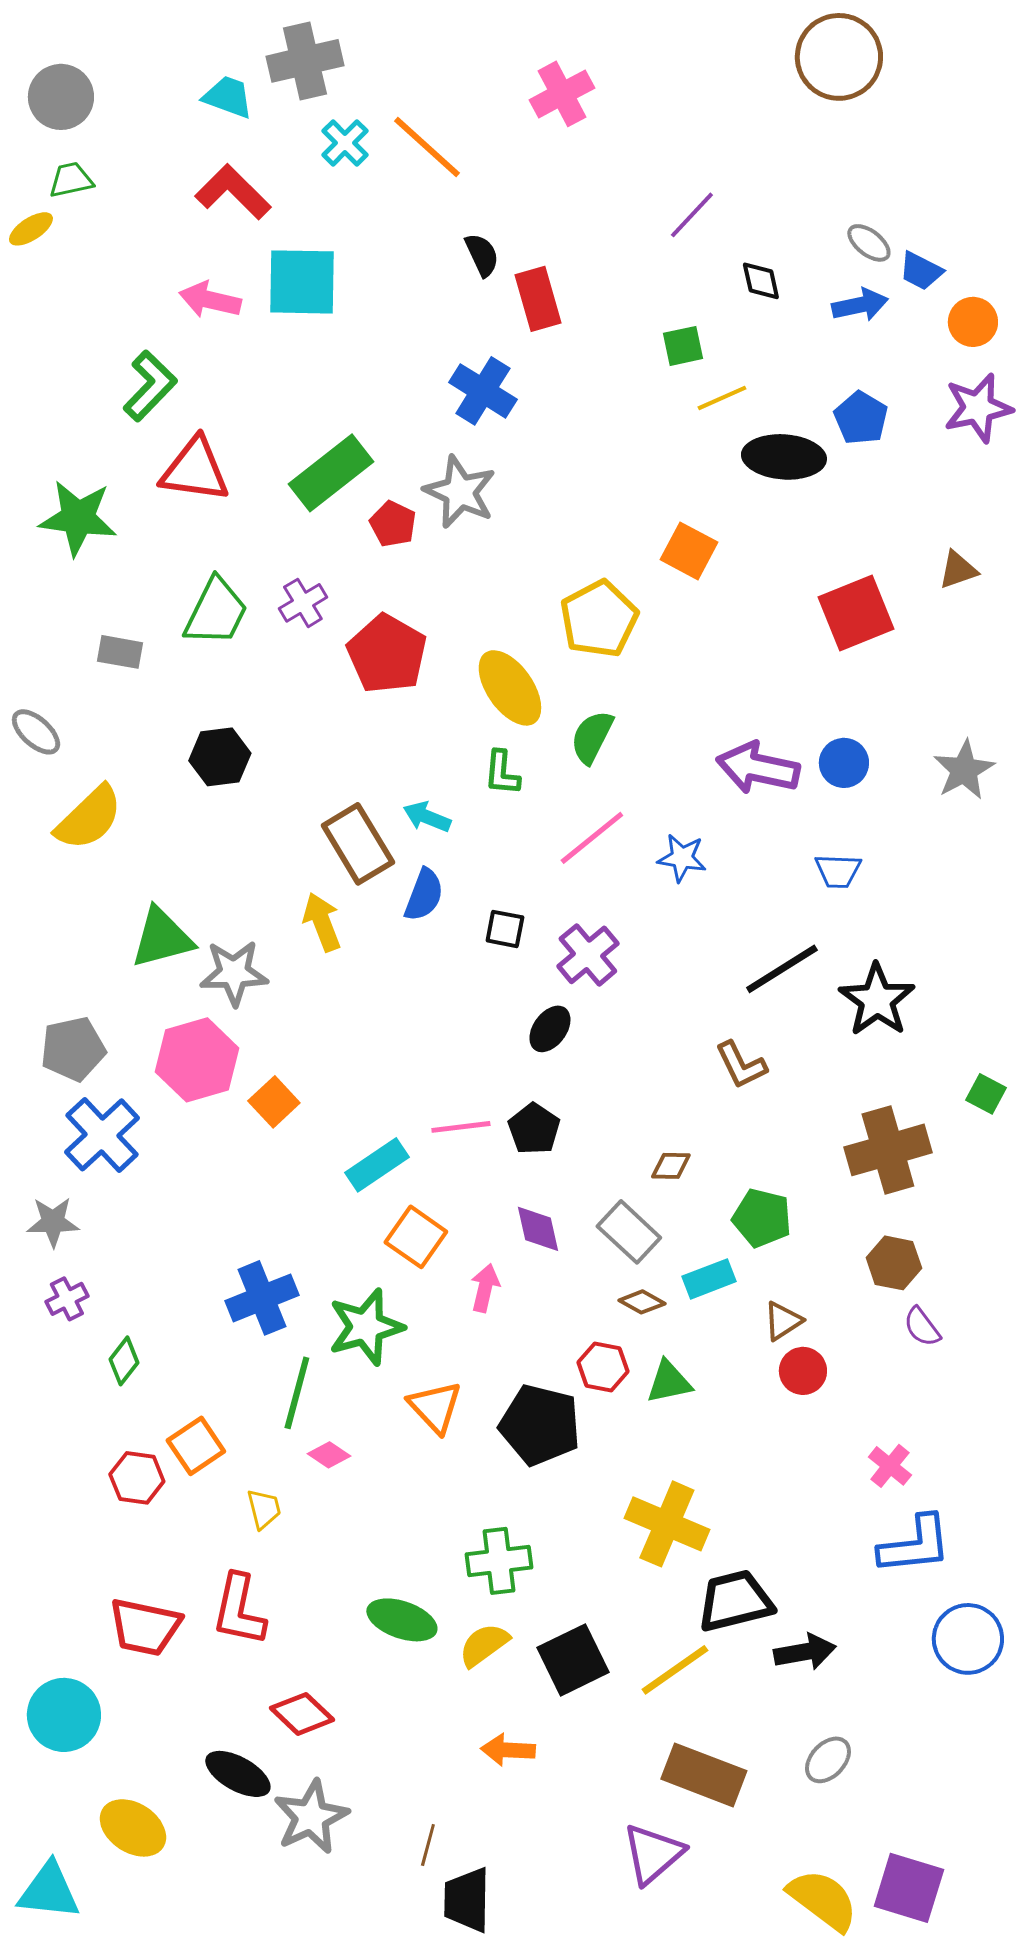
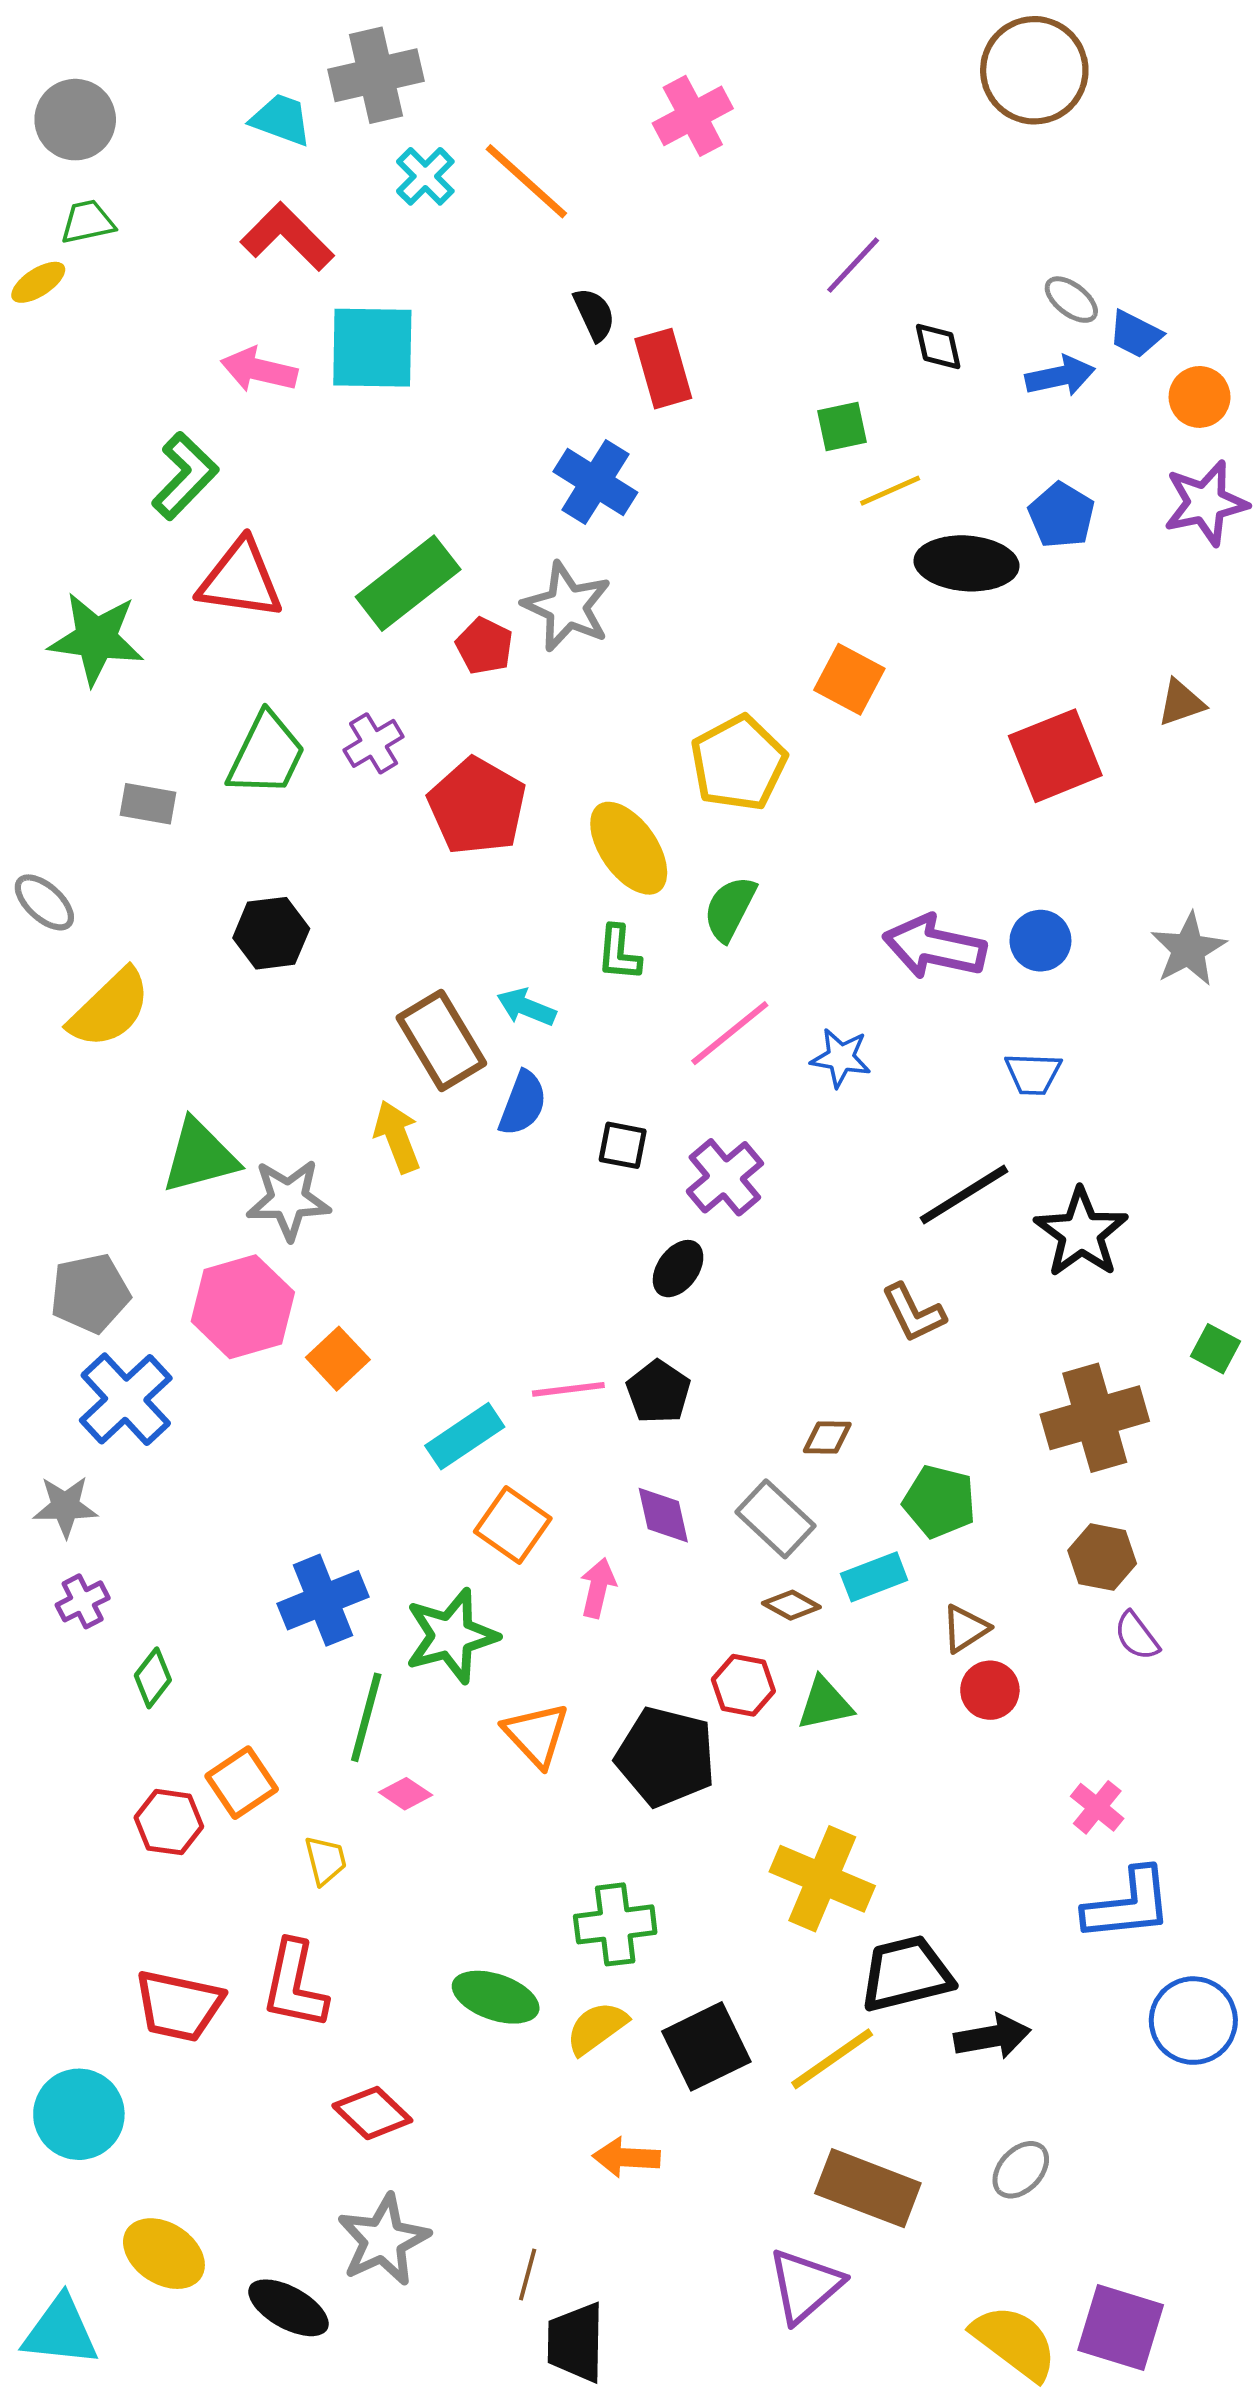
black ellipse: (238, 1774) -> (288, 2308), moved

